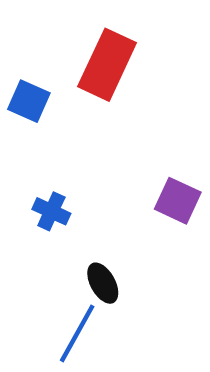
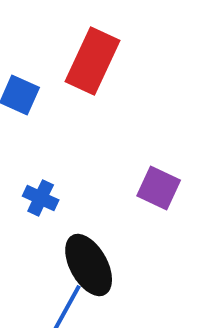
black ellipse: (103, 283) -> (89, 265), size x1.6

